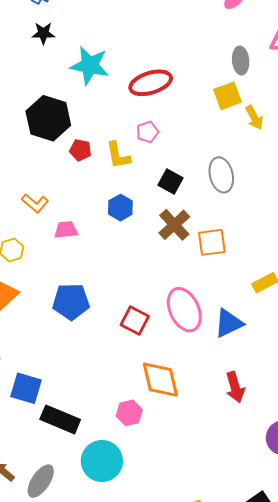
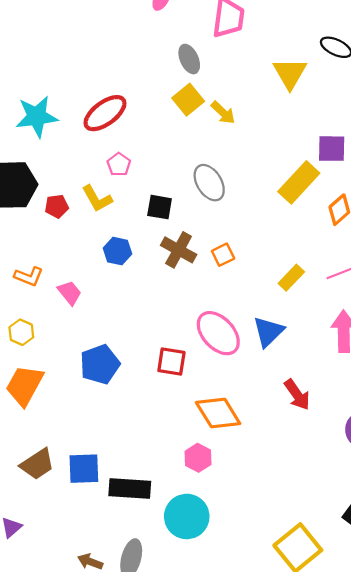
pink trapezoid: (66, 230) -> (70, 293), turned 75
orange square: (212, 242) -> (223, 255), size x0.7

